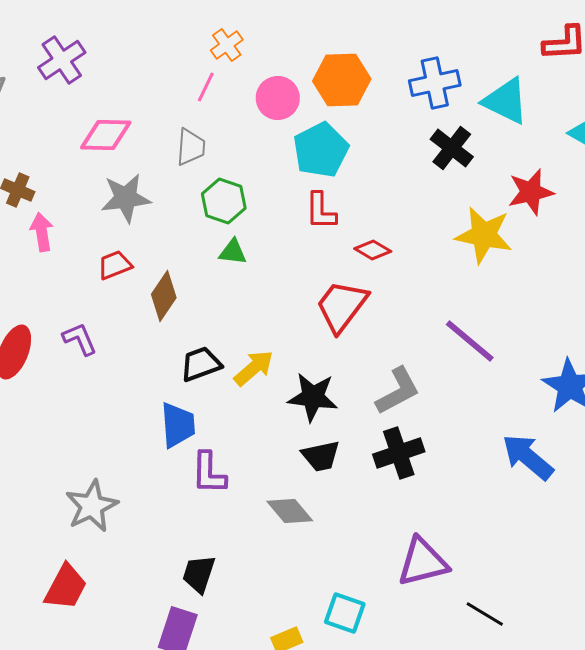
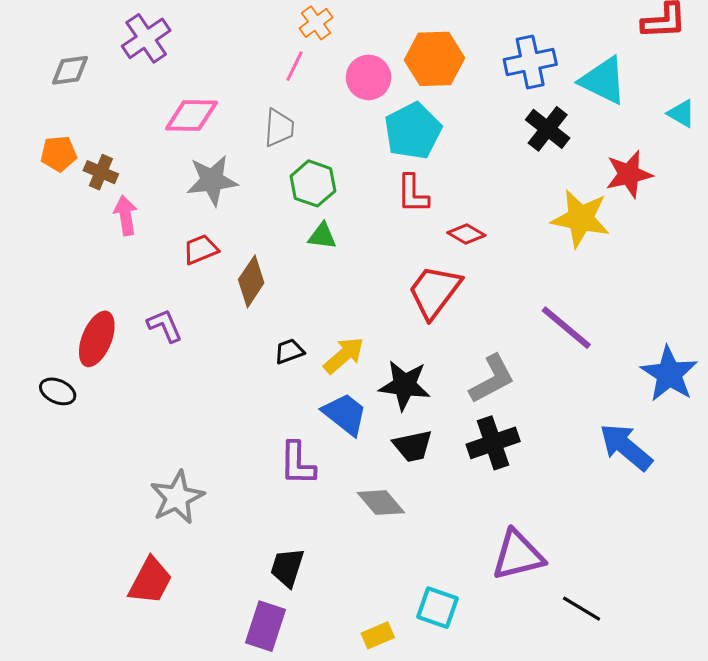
black trapezoid: (201, 364) -> (289, 351), size x0.7
blue trapezoid: (178, 425) -> (345, 414), moved, turned -48

